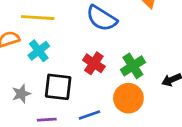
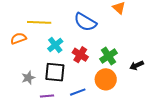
cyan cross: (39, 51) -> (55, 45), moved

